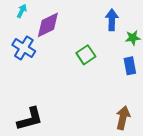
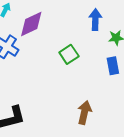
brown arrow: (123, 118) -> (84, 112), moved

